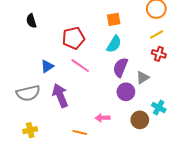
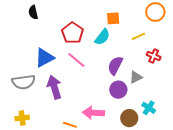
yellow line: (157, 34) -> (138, 36), moved
red pentagon: (73, 38) -> (72, 33), turned -30
cyan semicircle: (114, 44) -> (102, 37), moved
blue triangle: (47, 66) -> (45, 58), size x1.5
pink arrow: (103, 118) -> (93, 113), size x1.5

